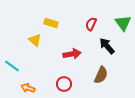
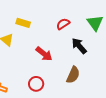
red semicircle: (91, 24) -> (63, 24), turned 32
red arrow: (72, 54) -> (44, 54), turned 48

